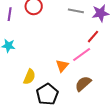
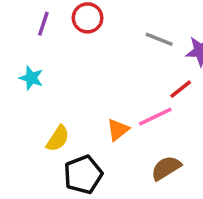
brown semicircle: (83, 84) -> (166, 168), moved

